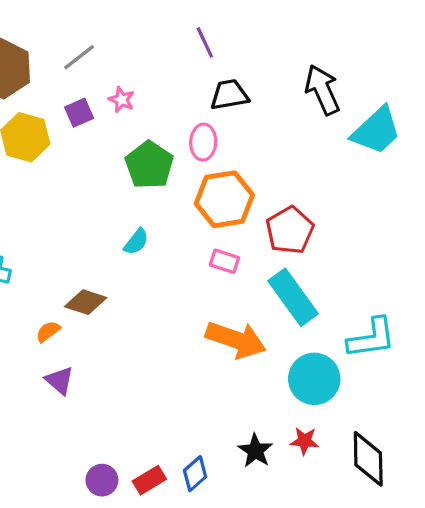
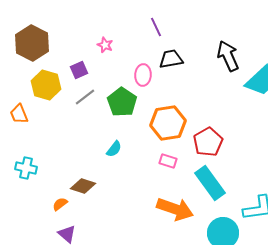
gray line: (79, 57) -> (85, 97), moved
pink star: (122, 100) -> (105, 45), moved
pink ellipse: (203, 142) -> (143, 75), moved

